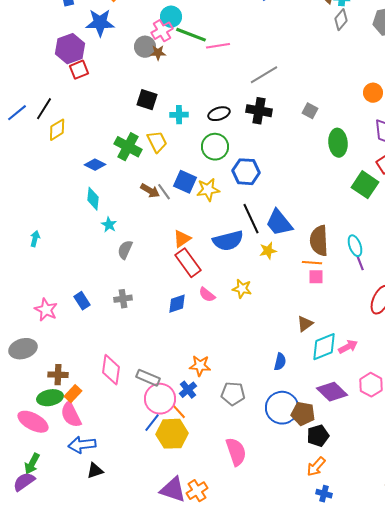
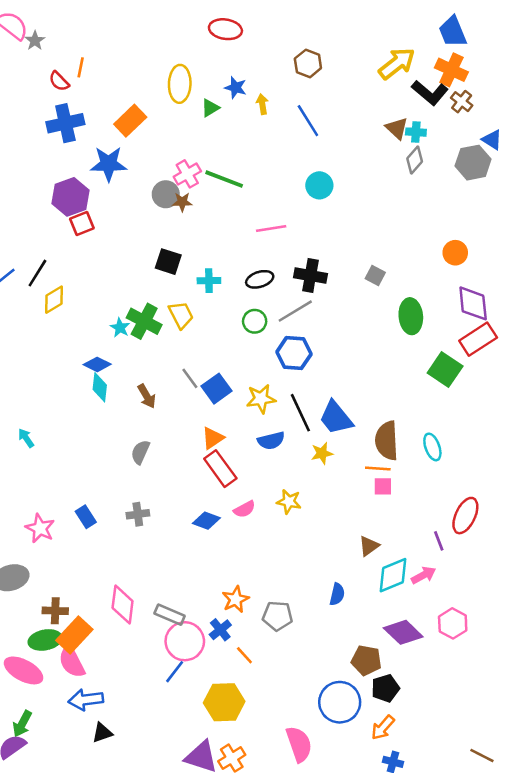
cyan circle: (171, 17) -> (319, 185), moved
pink line: (218, 46) -> (271, 229), moved
gray line: (264, 75) -> (295, 311), moved
green circle: (215, 147) -> (255, 321), size x0.7
blue diamond: (95, 165) -> (97, 364), moved
blue square: (185, 182) -> (217, 389), moved, turned 30
yellow star: (208, 190) -> (261, 399), moved
brown arrow: (150, 191) -> (147, 396), moved, turned 30
cyan star: (109, 225) -> (120, 328), moved
cyan arrow: (35, 239) -> (26, 438), turned -49
blue semicircle: (228, 241) -> (271, 441), size x0.7
purple line: (360, 263) -> (439, 541), moved
pink semicircle: (207, 295) -> (244, 509), turned -66
blue diamond: (177, 304) -> (206, 521), turned 40
orange star: (200, 366) -> (236, 599), turned -30
orange rectangle: (73, 394) -> (74, 635), size x1.6
gray pentagon: (233, 394) -> (277, 616), moved
blue circle: (282, 408) -> (340, 702), moved
orange line: (179, 412) -> (244, 655), moved
yellow hexagon: (172, 434) -> (224, 702), moved
pink semicircle: (236, 452) -> (299, 744), moved

